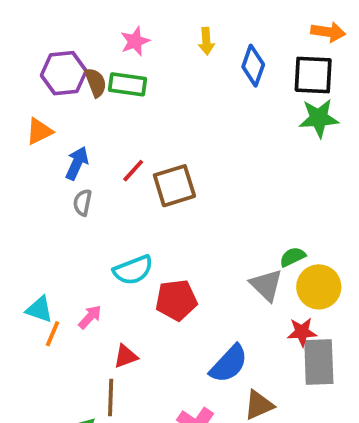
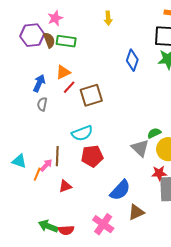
pink star: (135, 41) -> (55, 18), moved
blue diamond: (253, 66) -> (132, 60), moved
orange triangle: (39, 131) -> (63, 72), moved
cyan semicircle: (133, 270) -> (82, 133), moved
orange line: (53, 334) -> (37, 174), moved
brown line: (111, 398) -> (57, 156), moved

